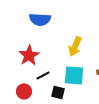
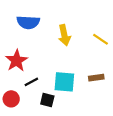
yellow arrow: (75, 46) -> (64, 35), moved, turned -36

